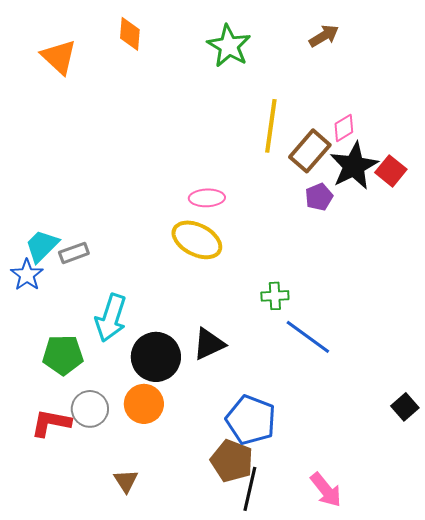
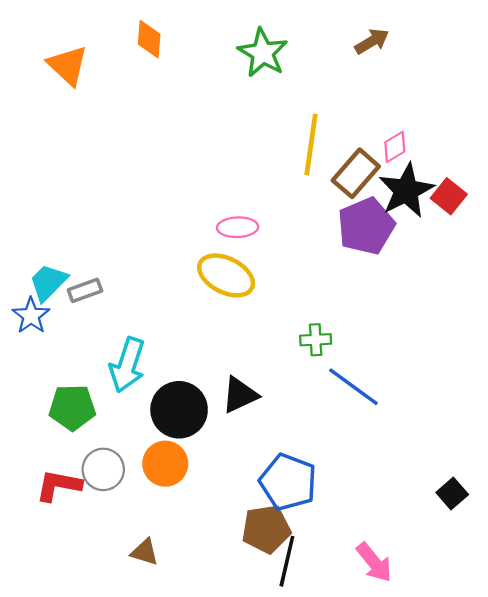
purple pentagon: (319, 197) -> (366, 226), size x1.8
black square: (405, 407) -> (452, 494), moved
brown pentagon: (232, 461) -> (266, 529), turned -30
brown triangle: (126, 481) -> (145, 552), turned -40

